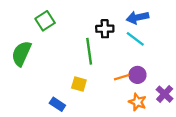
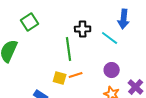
blue arrow: (137, 17) -> (124, 19), moved, turned -72
orange line: (122, 77) -> (76, 75), moved

